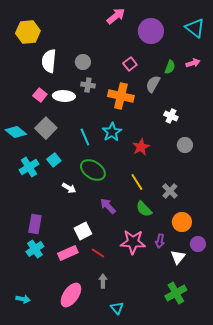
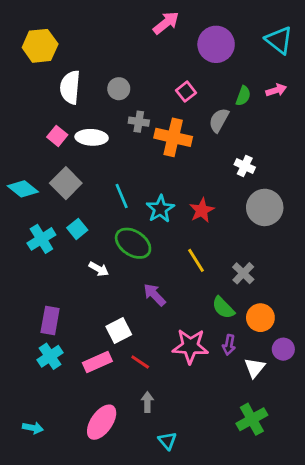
gray cross: (88, 85) -> (139, 122), moved
cyan star: (112, 132) -> (160, 209), moved
gray circle: (185, 145) -> (265, 207), size x1.6
green semicircle: (144, 209) -> (223, 308), moved

